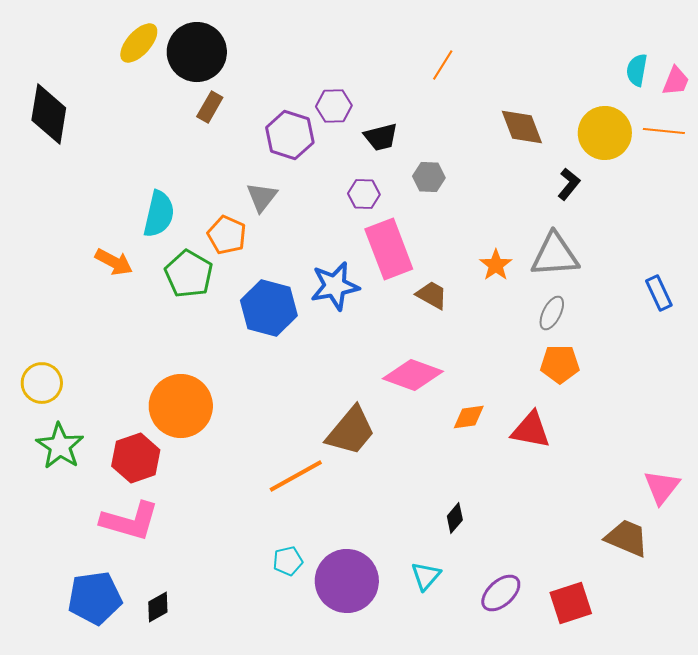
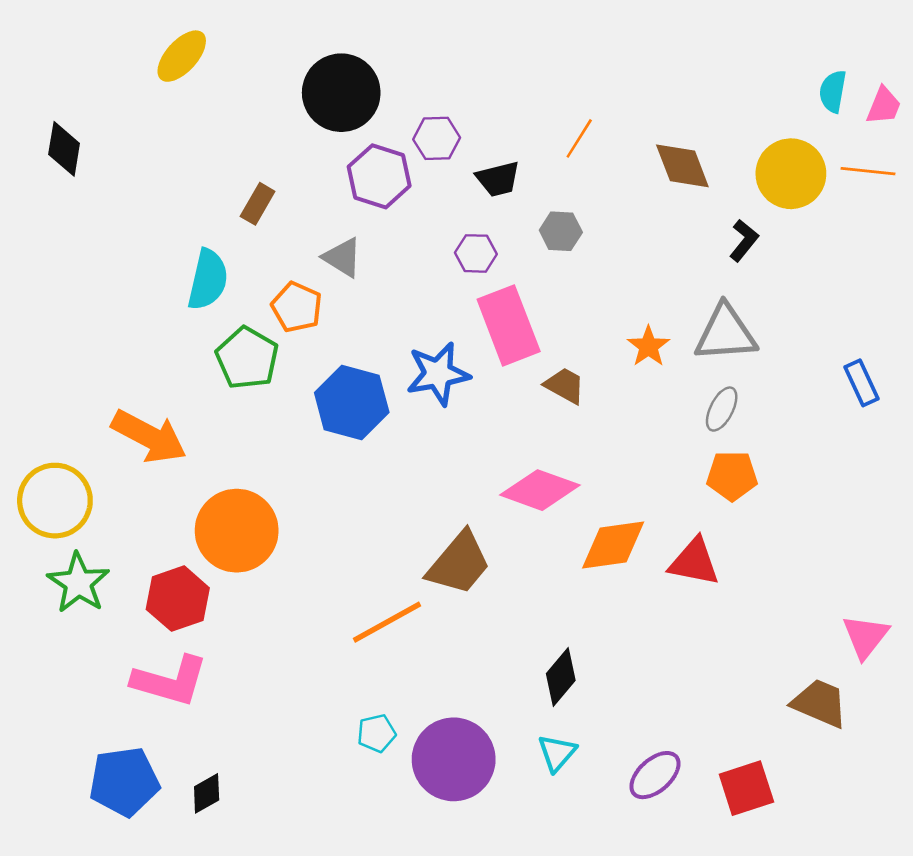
black circle: (197, 52) -> (341, 93), moved
orange line: (443, 65) -> (579, 138), moved
brown rectangle: (210, 107) -> (258, 204), moved
black diamond: (49, 114) -> (64, 149), size x0.7
gray triangle: (262, 197) -> (343, 257), turned -36
orange arrow: (114, 262) -> (149, 436), moved, size x1.5
yellow circle: (42, 383) -> (55, 501), size x1.4
orange diamond: (469, 417) -> (613, 545), size x1.6
black diamond: (455, 518) -> (561, 677), moved, size x1.4

